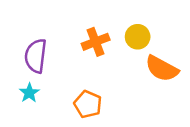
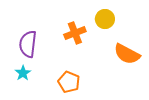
yellow circle: (138, 37) -> (105, 19), moved

